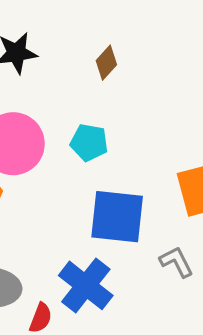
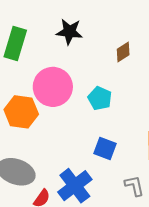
blue square: (117, 217) -> (105, 148), size x0.6

